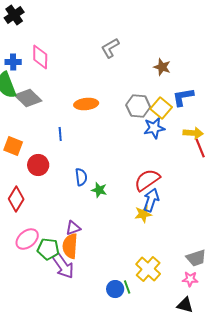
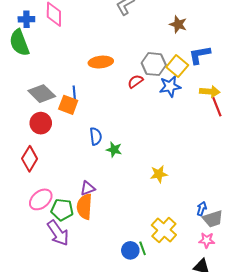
gray diamond: (28, 98) -> (42, 94), moved
orange square: (13, 146) -> (68, 105), moved
red circle: (38, 165) -> (41, 123), moved
red semicircle: (147, 180) -> (135, 81), moved, size x0.6
blue arrow: (151, 200) -> (202, 209), moved, size x0.6
purple arrow: (63, 266) -> (58, 233), moved

